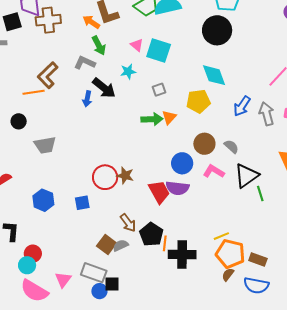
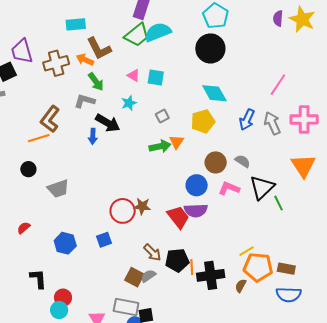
brown cross: (48, 20) -> (56, 63), moved
cyan square: (159, 50) -> (156, 77), size x0.7
black pentagon: (151, 234) -> (177, 260), turned -30
brown semicircle: (228, 275) -> (241, 286), moved

